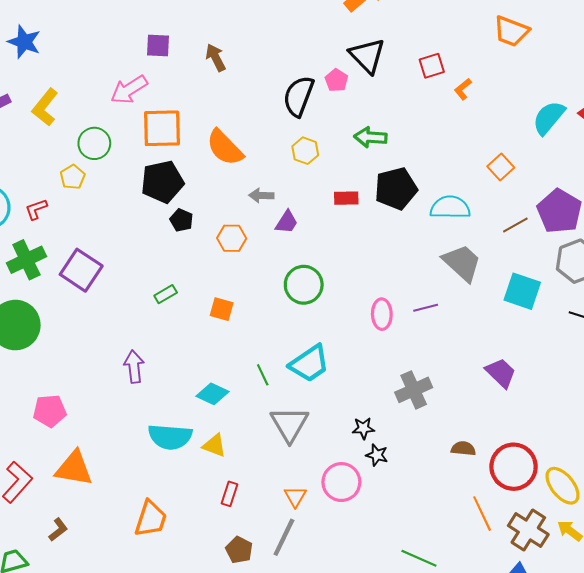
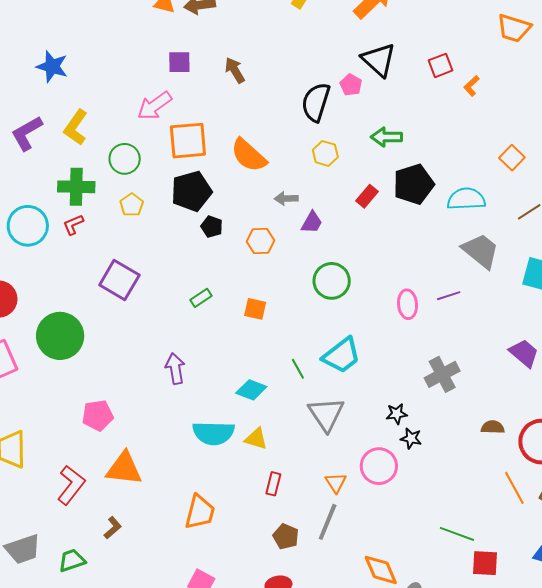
yellow pentagon: (73, 177) -> (132, 205), moved
red rectangle: (346, 198) -> (367, 196), turned -45
green cross: (26, 260) -> (76, 187), moved, turned 30

